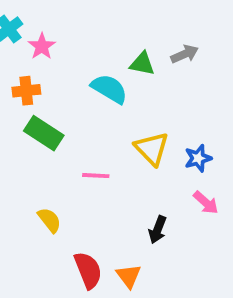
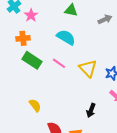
green triangle: (142, 64) -> (71, 10), moved
pink line: (96, 176) -> (59, 63), moved, turned 32

